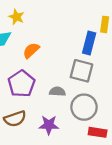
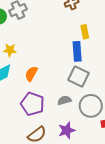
gray square: (81, 71) -> (78, 77), turned 30

